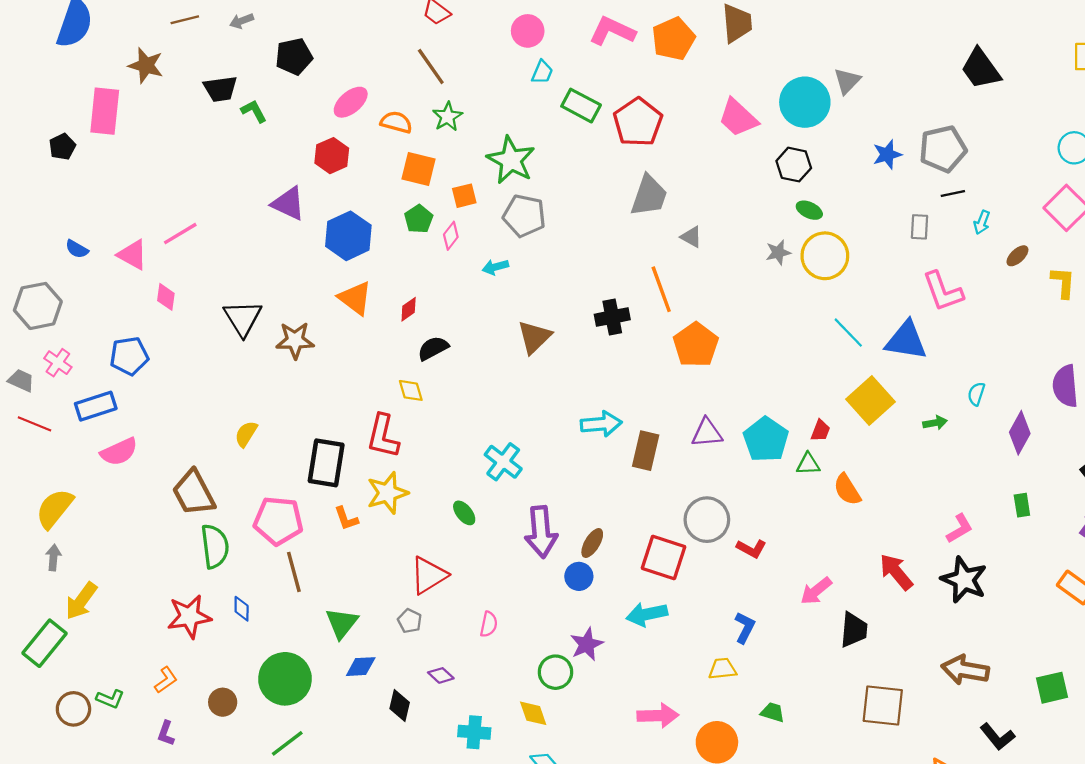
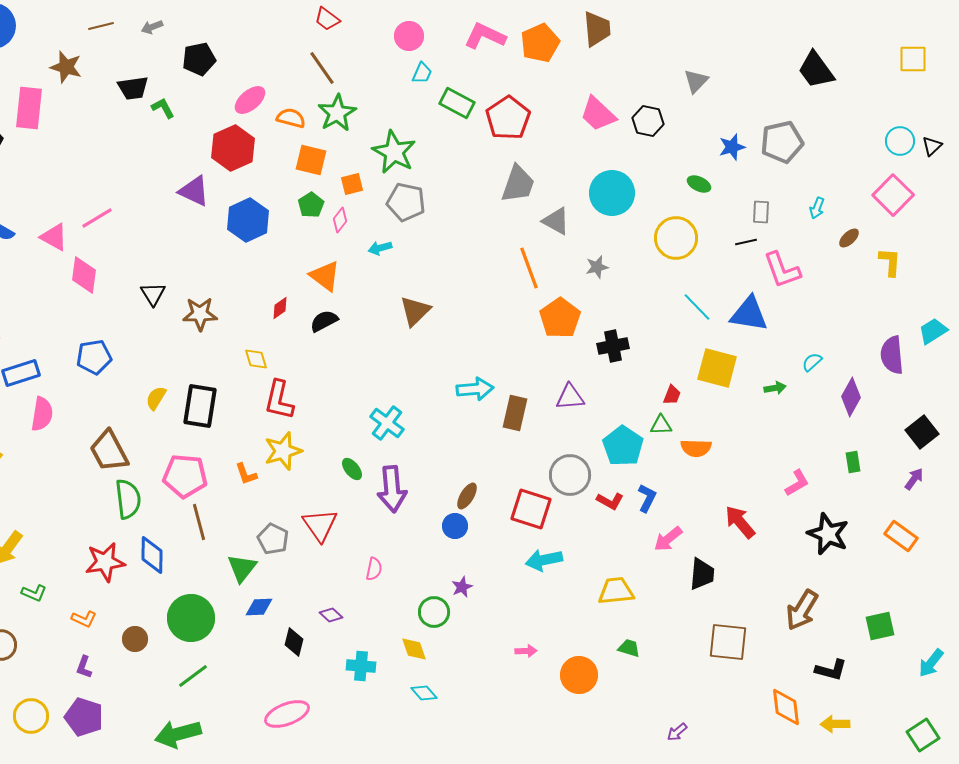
cyan circle: (805, 102) -> (612, 193), moved
green star: (448, 117) -> (337, 113), size x1.4
red hexagon: (332, 156) -> (233, 148), size x1.4
black hexagon: (794, 165) -> (648, 121), moved
black line: (953, 193) -> (746, 242), moved
green ellipse: (809, 210) -> (699, 184), moved
gray triangle: (691, 237) -> (556, 221), size x1.4
gray star: (778, 252) -> (597, 267), moved
pink diamond: (166, 297) -> (84, 275), size x1.5
orange triangle: (355, 298) -> (325, 276), moved
red diamond: (409, 309) -> (280, 308), moved
black cross: (612, 317) -> (613, 346), moved
black triangle: (243, 318) -> (153, 294), size x0.7
blue pentagon: (129, 356) -> (94, 357), moved
yellow diamond: (411, 390) -> (256, 359), moved
cyan semicircle: (976, 394) -> (812, 362), turned 30
yellow square: (871, 401) -> (717, 368), turned -33
cyan pentagon: (766, 439) -> (623, 446), moved
pink semicircle: (119, 452) -> (42, 414), turned -56
black rectangle: (326, 463) -> (200, 406), moved
orange semicircle: (847, 490) -> (696, 448), turned -56
purple arrow: (541, 532) -> (392, 489), moved
red triangle: (429, 575) -> (320, 525), turned -33
black star: (964, 580) -> (828, 534), moved
blue diamond: (242, 609) -> (152, 555), size x1.6
cyan arrow: (647, 614) -> (544, 560), moved
gray pentagon: (410, 621) -> (273, 539), moved, size x1.4
blue L-shape: (745, 628) -> (647, 498), moved
purple star: (587, 644) -> (462, 587), size x0.7
yellow trapezoid: (722, 669) -> (616, 591), moved, size x1.4
brown arrow: (965, 670) -> (802, 610), turned -69
orange L-shape: (166, 680) -> (84, 619), turned 60
green L-shape: (110, 699) -> (34, 593), moved
pink arrow: (658, 716) -> (526, 651), size x0.6
black L-shape: (997, 737) -> (831, 670), turned -36

